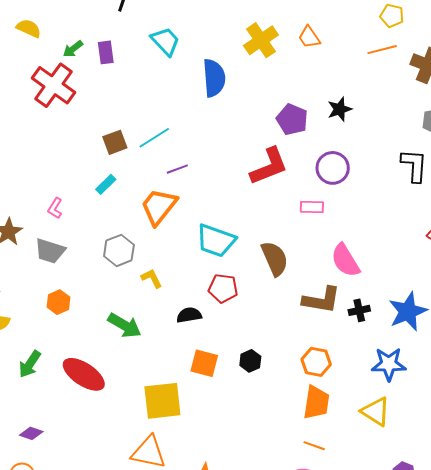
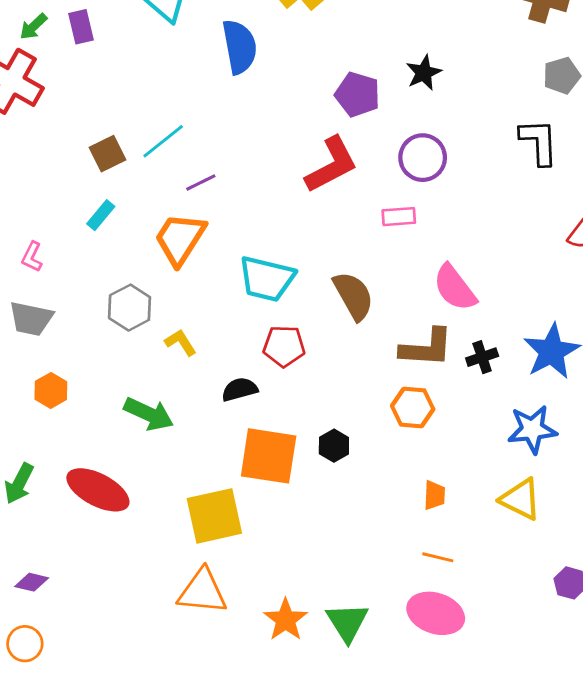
orange hexagon: (316, 362) -> (413, 407), moved
orange square: (204, 363) -> (269, 456), size x1.5
orange trapezoid: (316, 403) -> (434, 495), size x0.6

